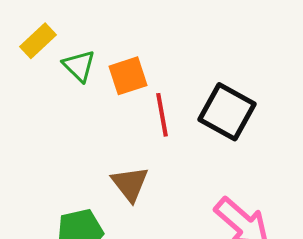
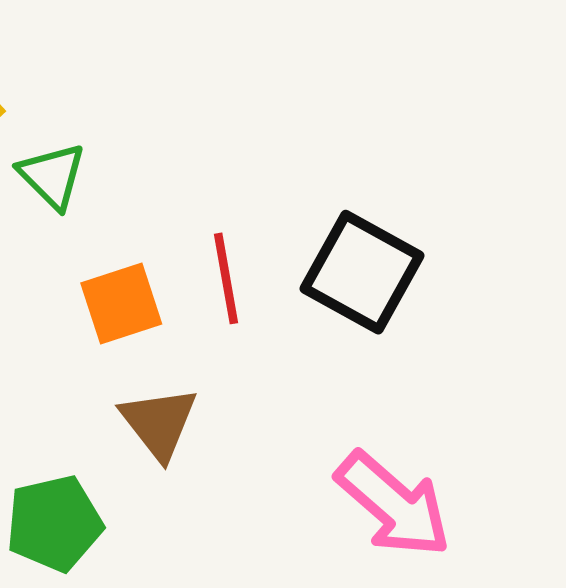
orange square: (128, 76) -> (121, 304), moved

